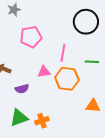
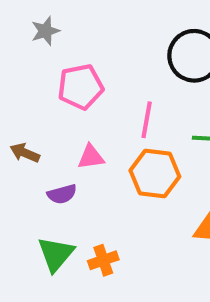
pink triangle: (44, 72) -> (91, 157), moved
green triangle: (19, 118) -> (56, 254), turned -30

